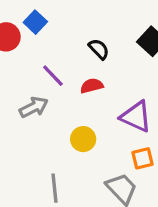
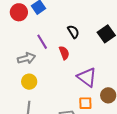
red semicircle: (92, 86) -> (64, 53), turned 72
yellow circle: (83, 139) -> (29, 82), moved

